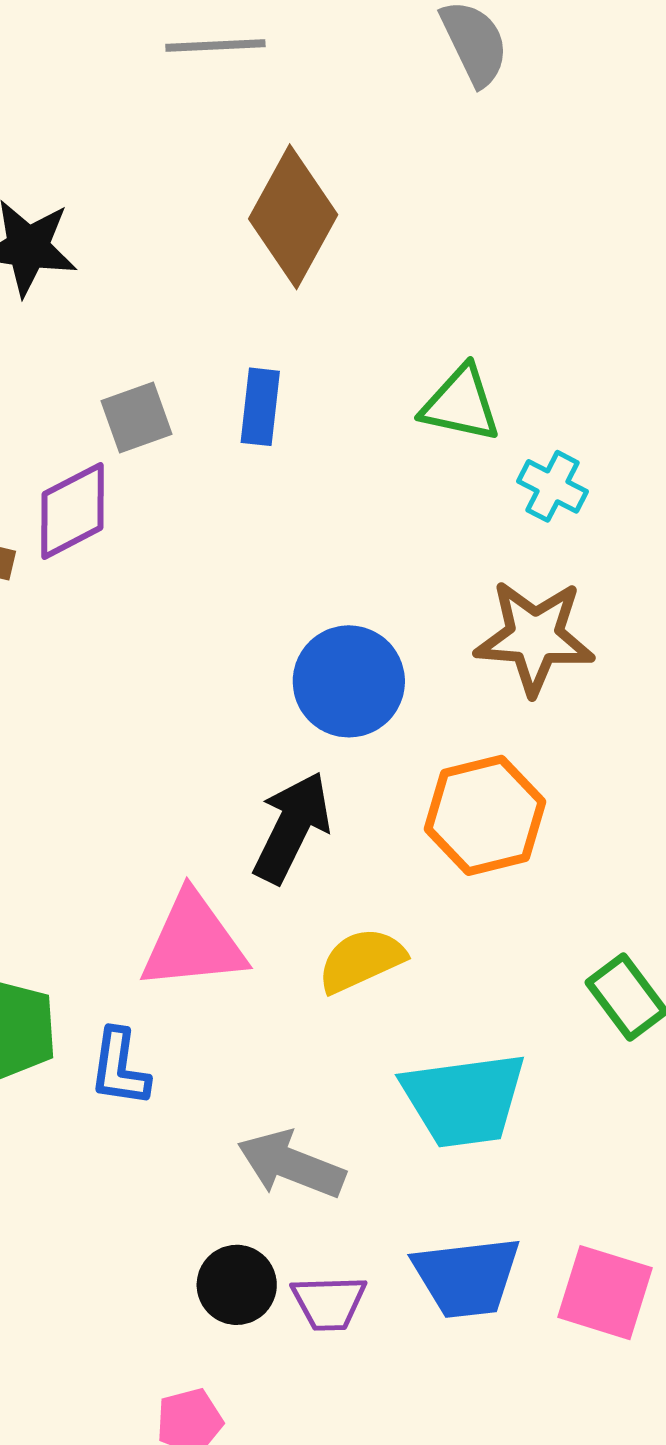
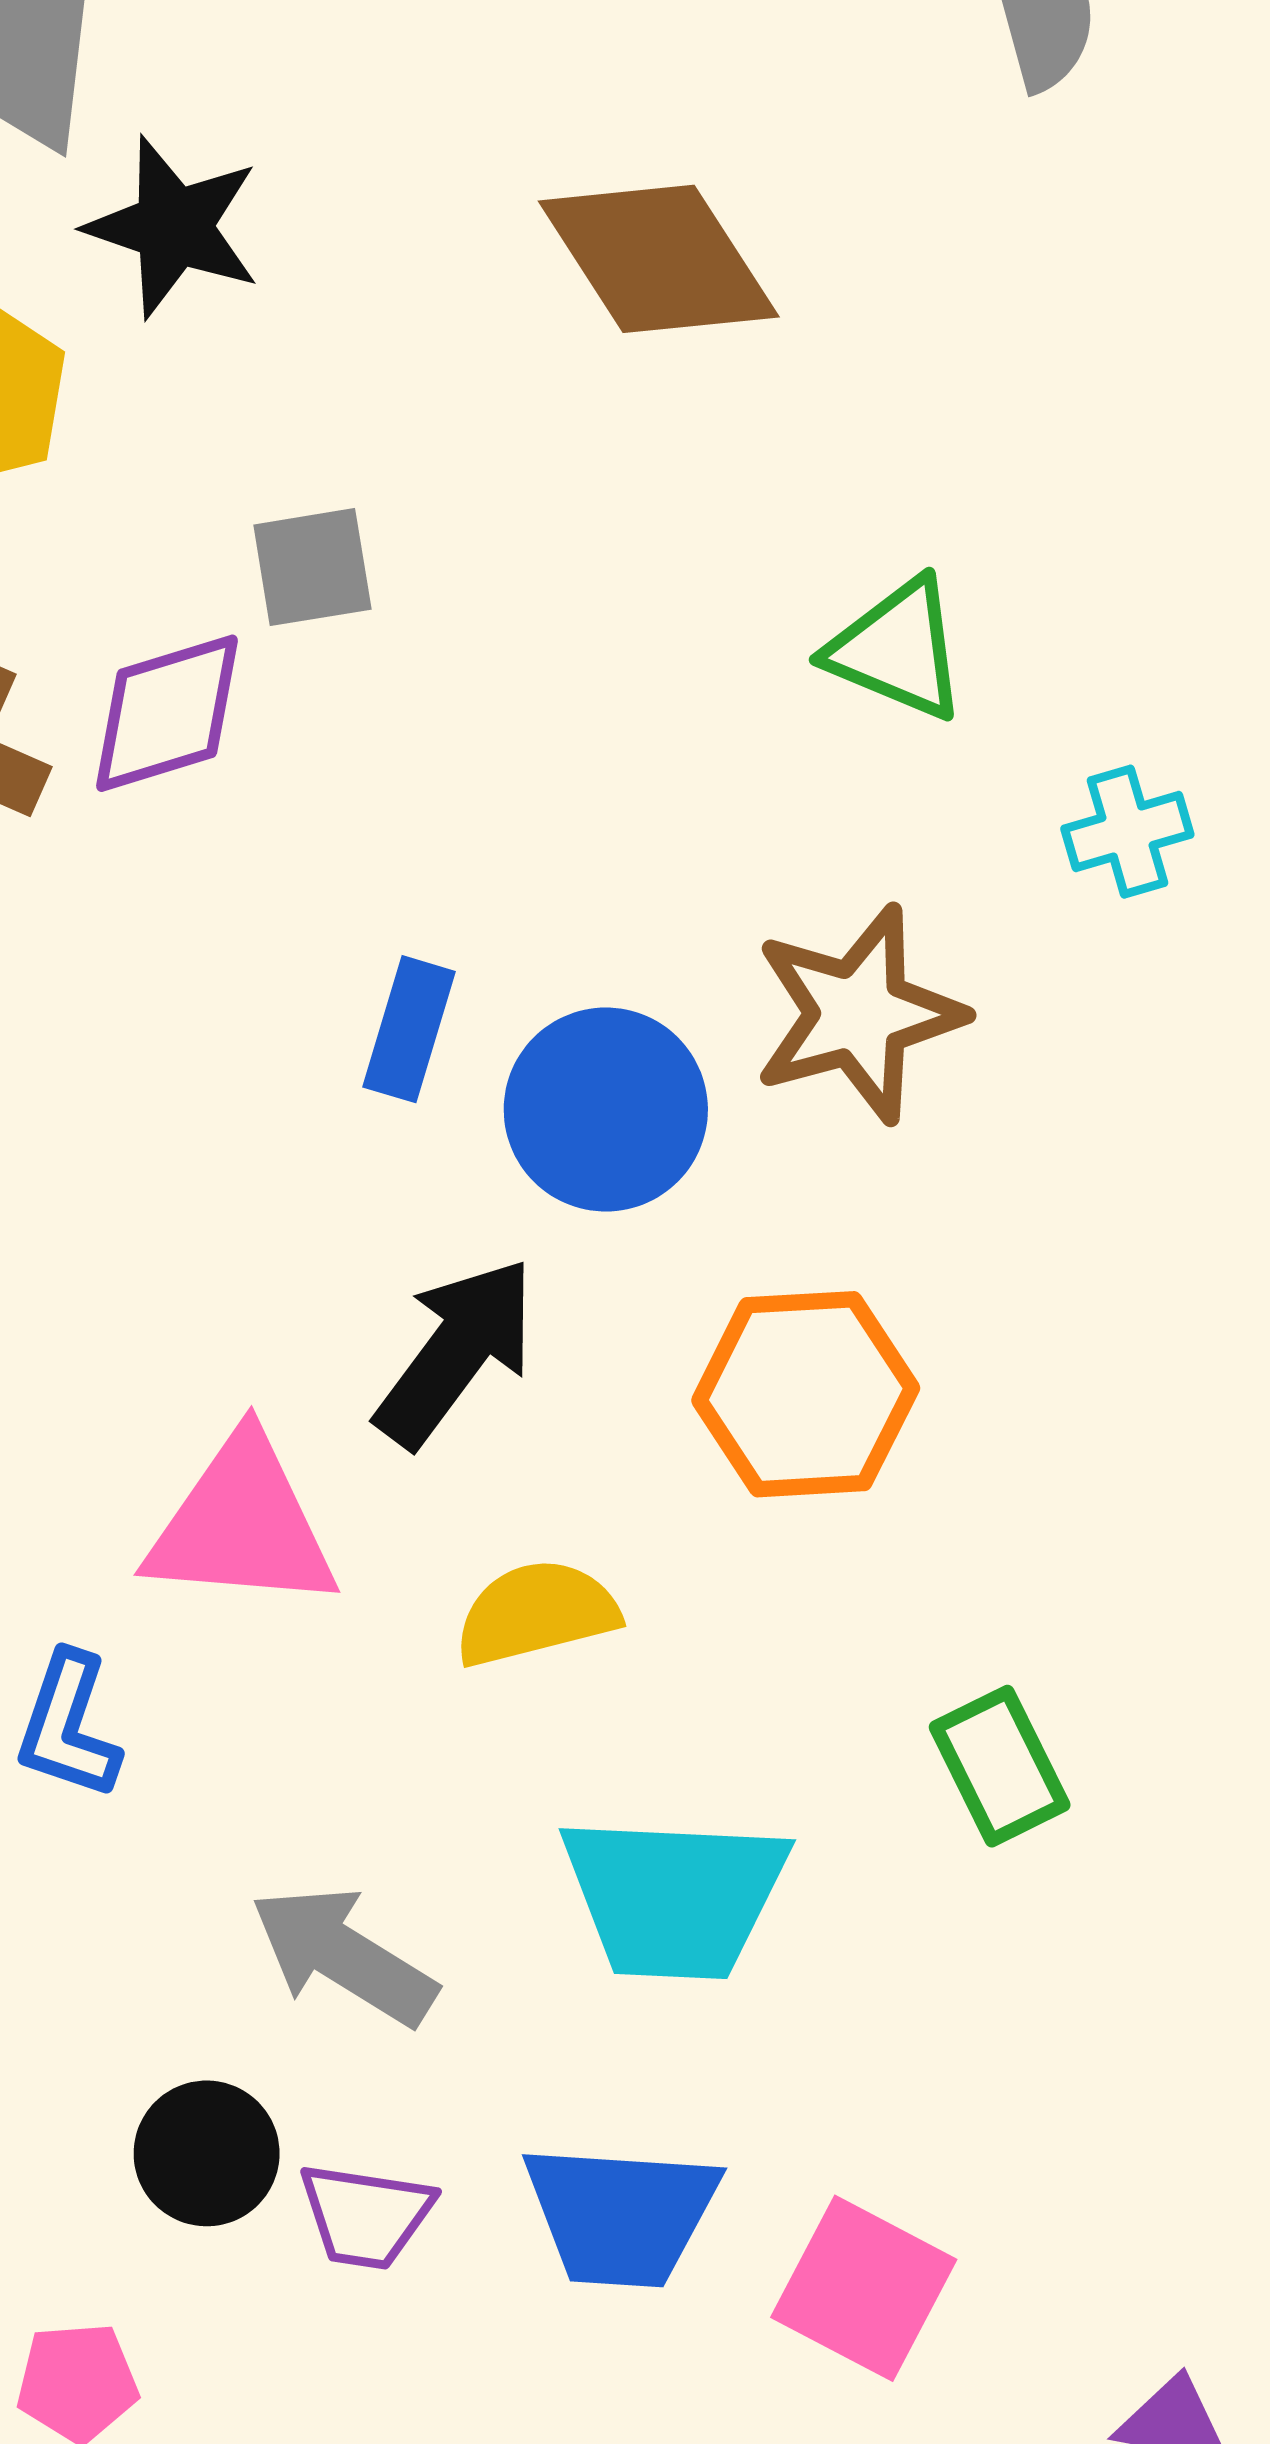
brown diamond: (293, 217) -> (659, 259), turned -72
blue rectangle: (260, 407) -> (409, 1029), moved
cyan cross: (553, 486) -> (1127, 832), moved, turned 36
brown star: (535, 637) -> (858, 1014), moved, turned -30

